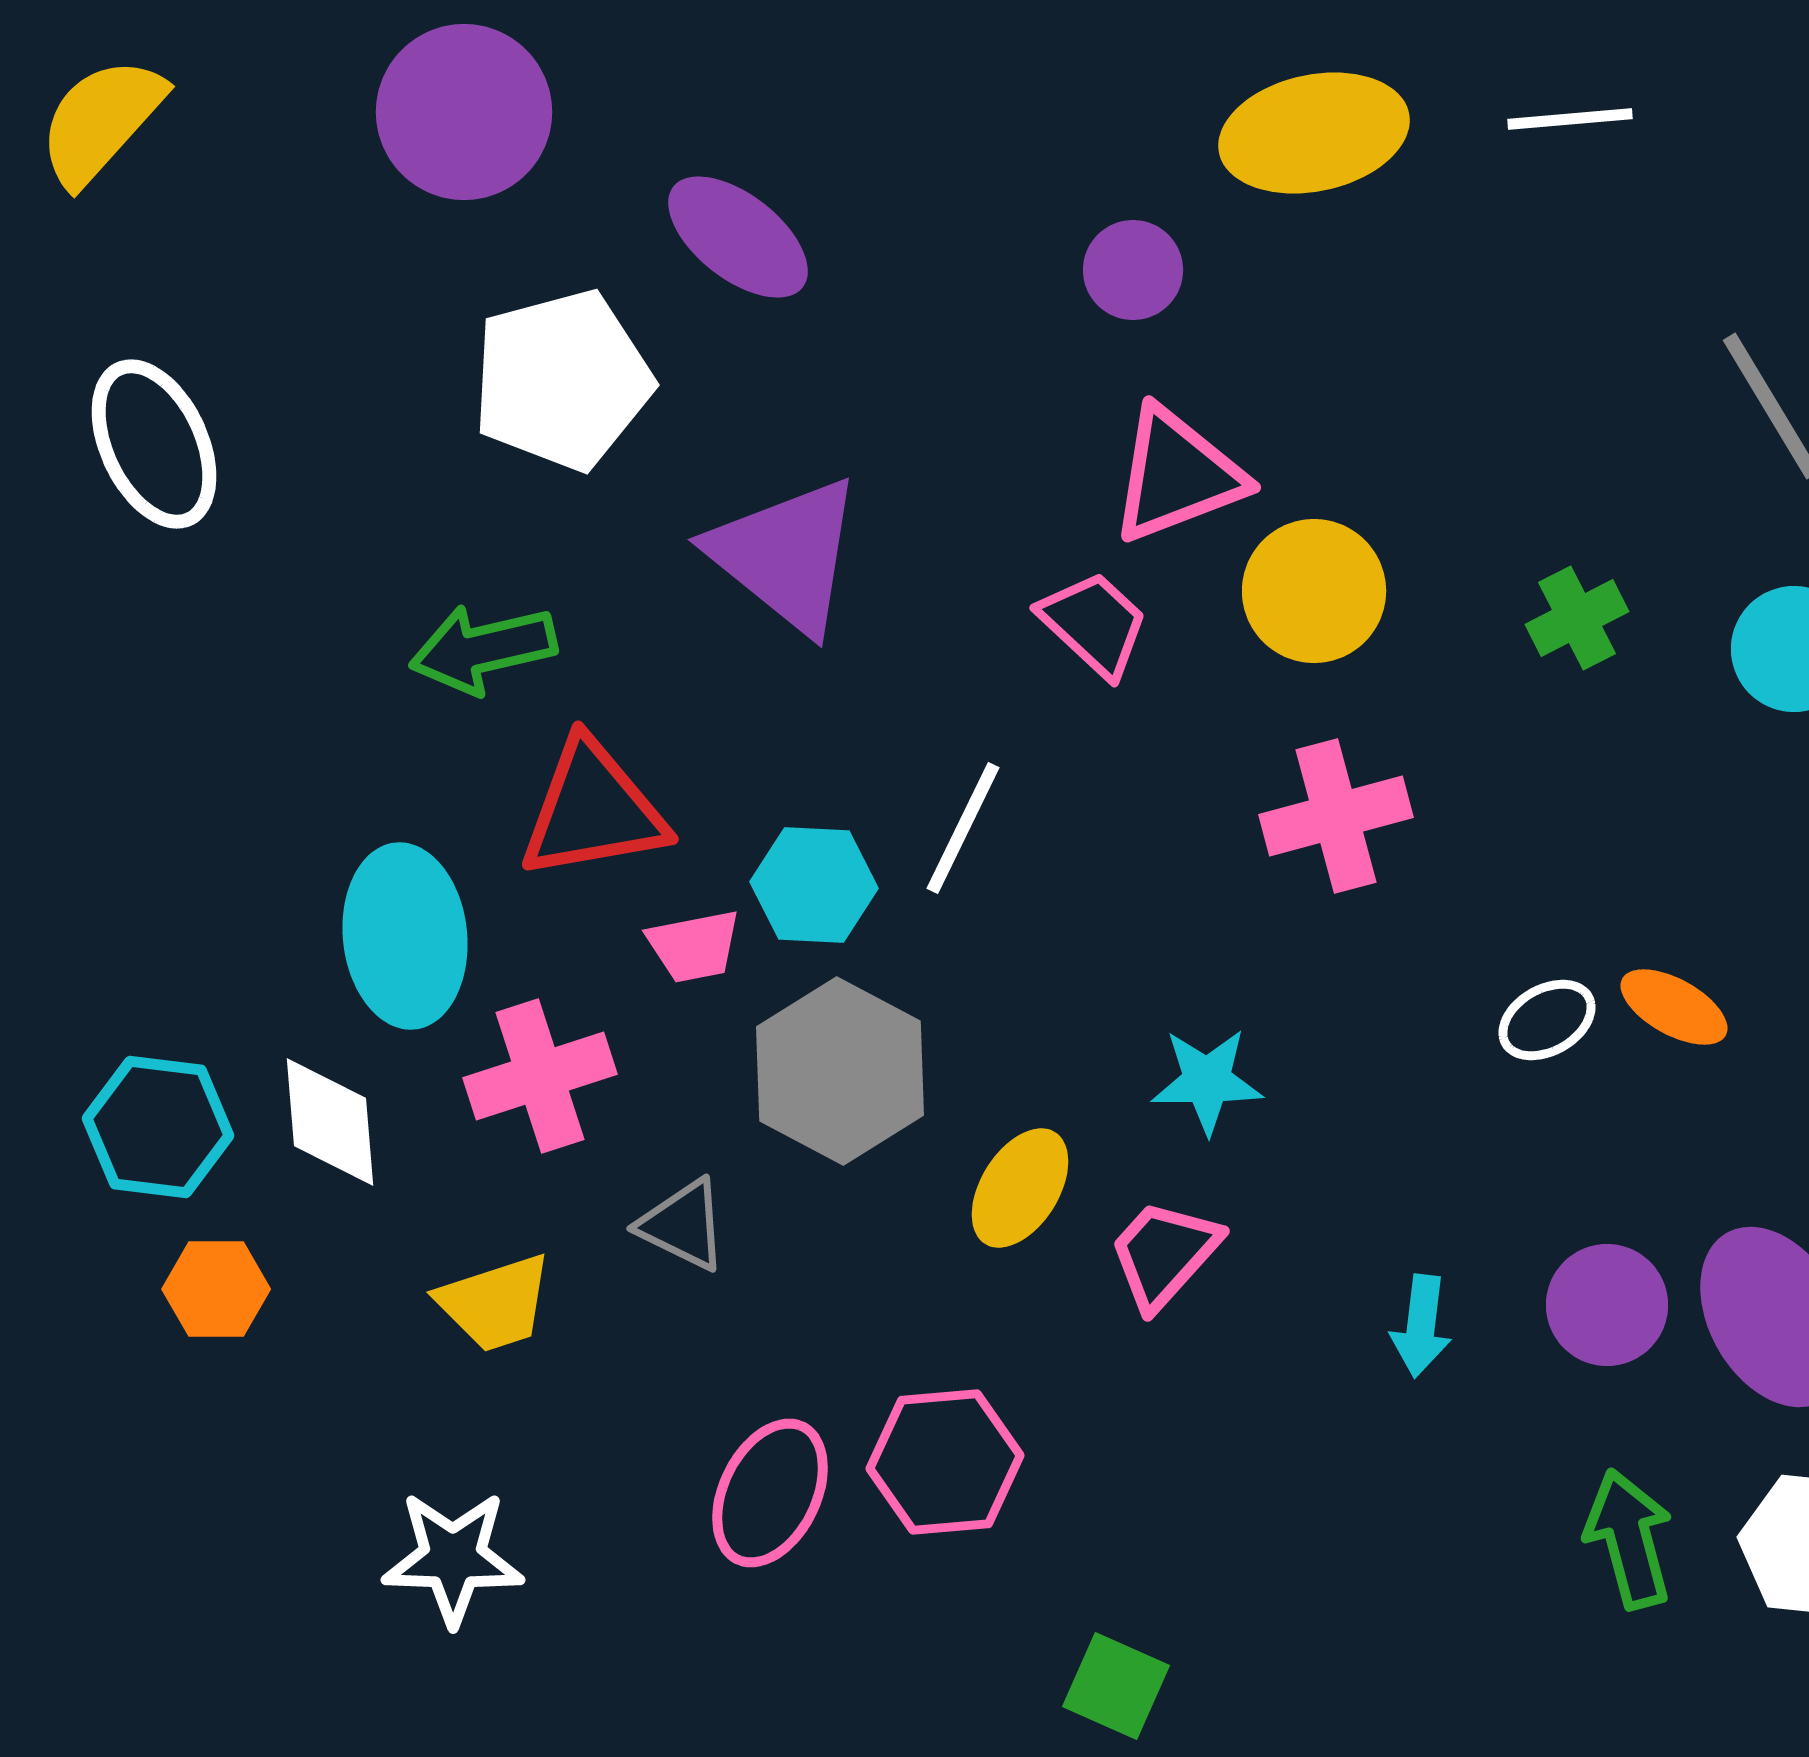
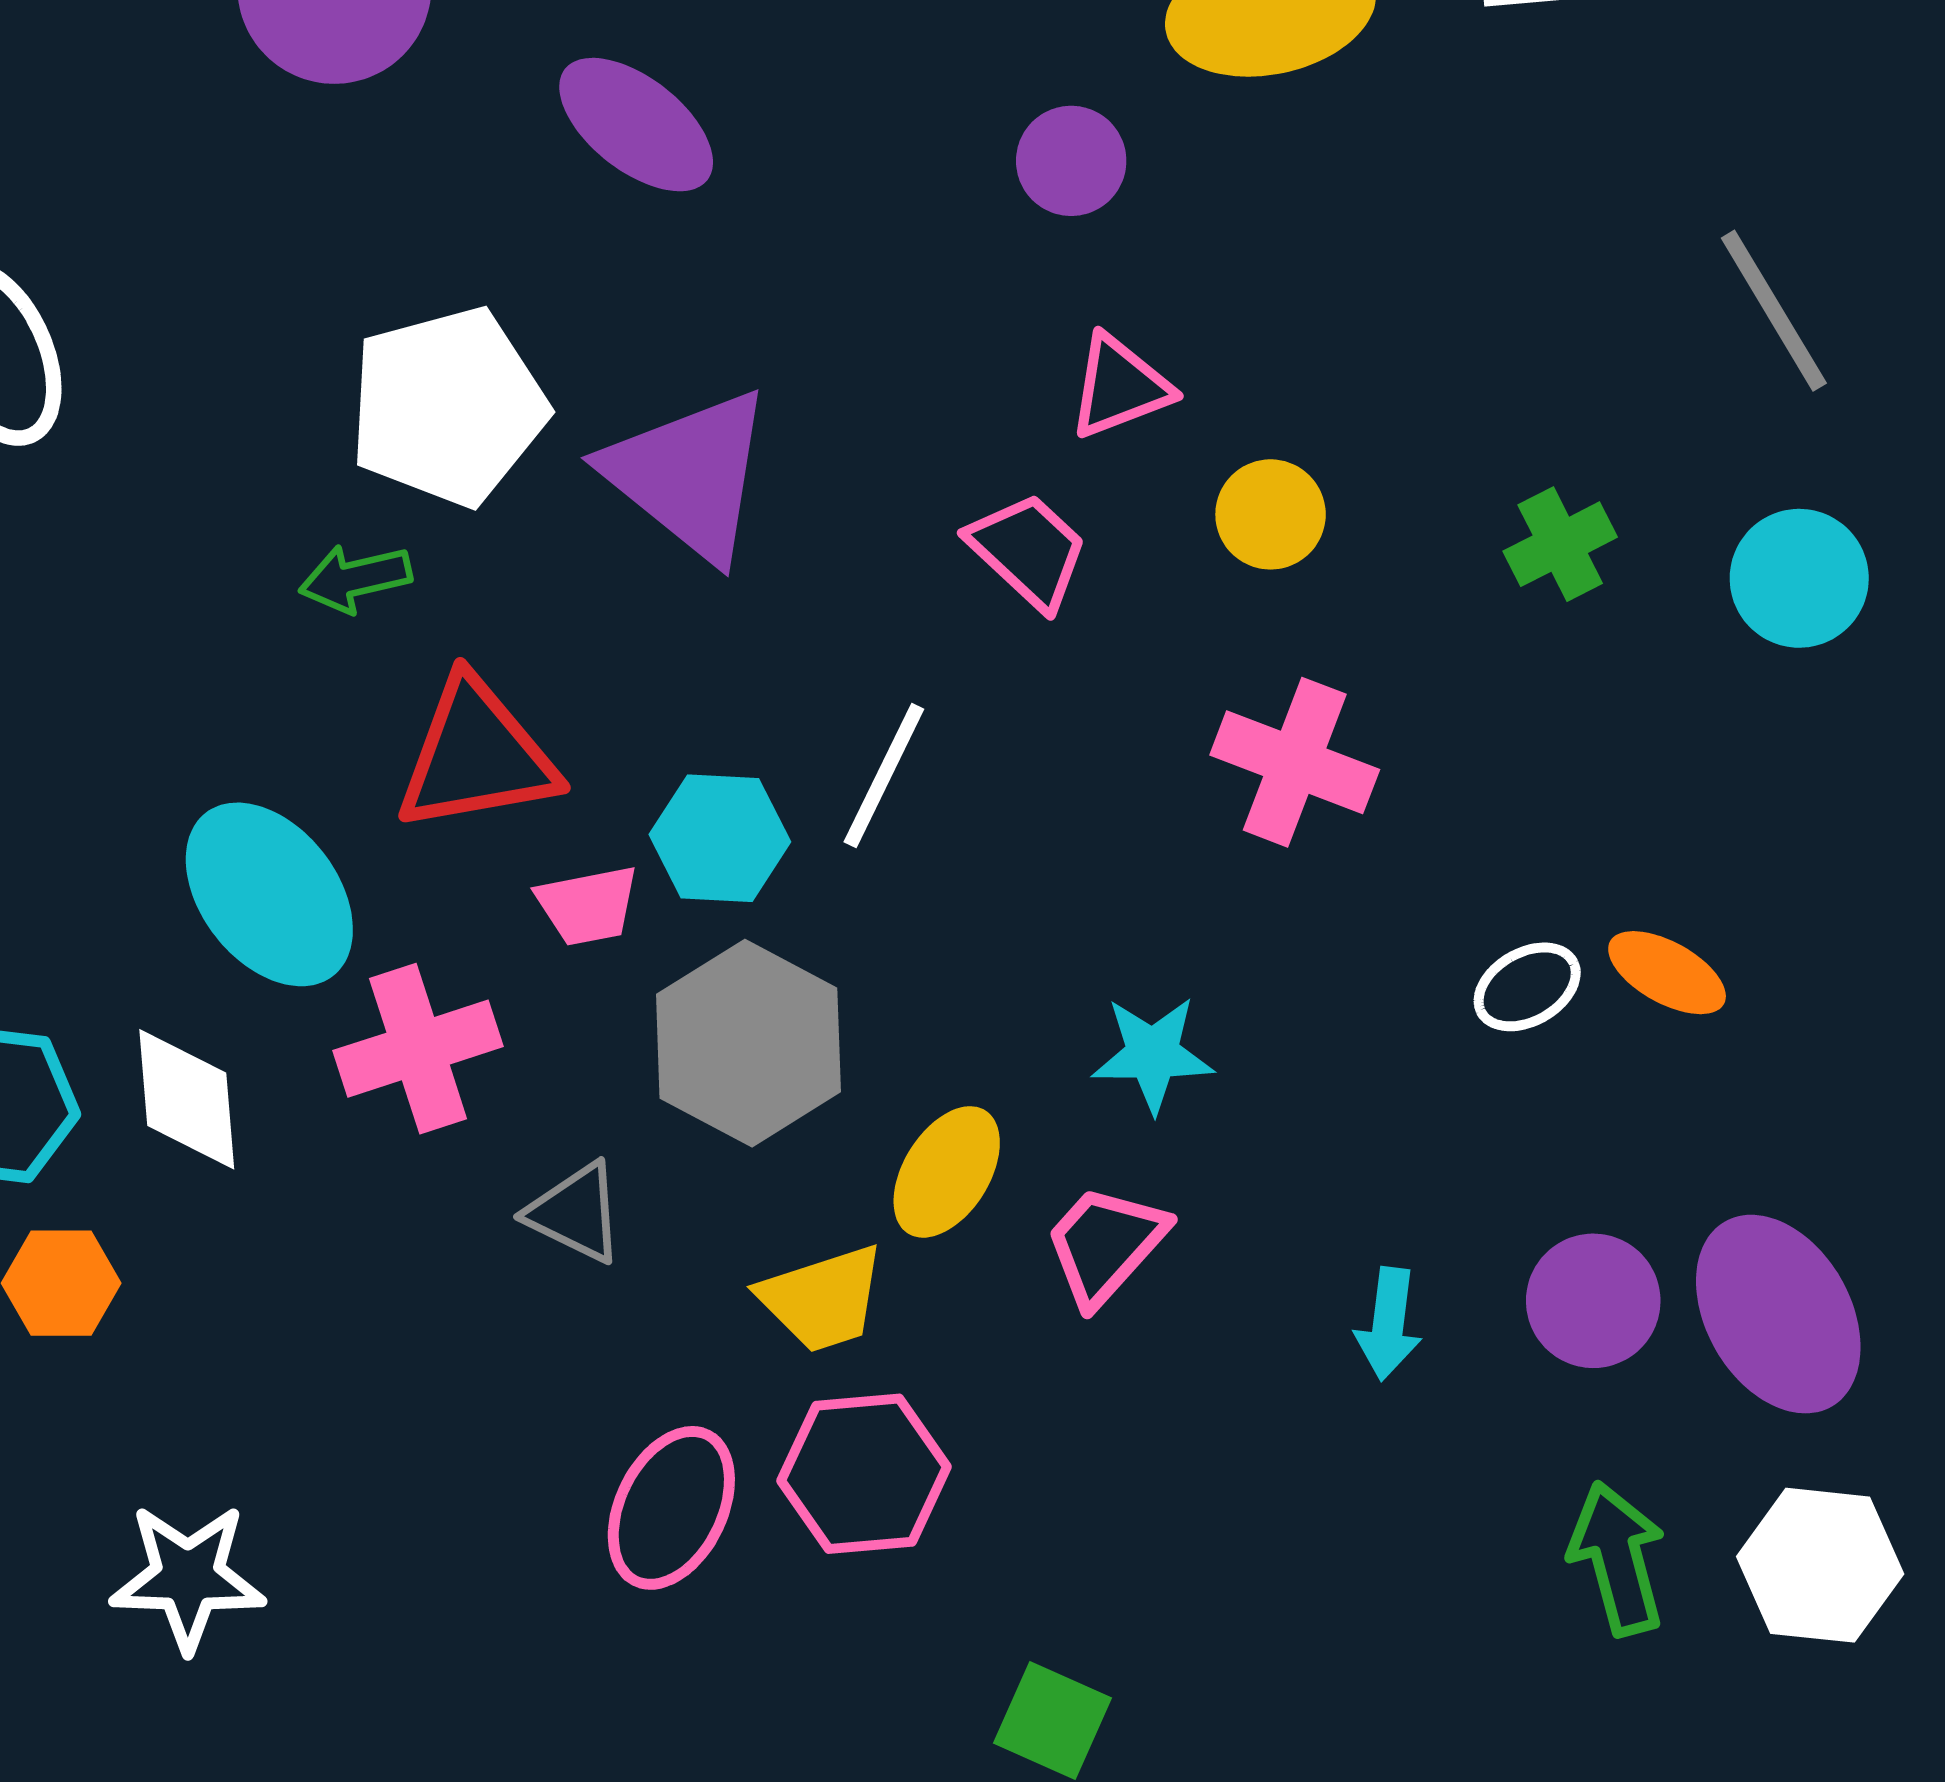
white pentagon: (562, 380) -> (448, 406), moved
pink triangle: (1177, 475) -> (1120, 387), size x0.7
yellow circle: (1314, 591) -> (1271, 514), size x0.7
green arrow: (483, 649) -> (355, 578), size x0.7
pink cross: (1336, 816) -> (1295, 762), turned 36
cyan ellipse: (405, 936) -> (269, 894), turned -32
yellow trapezoid: (495, 1303) -> (822, 1299), moved
white star: (453, 1558) -> (188, 1577), moved

